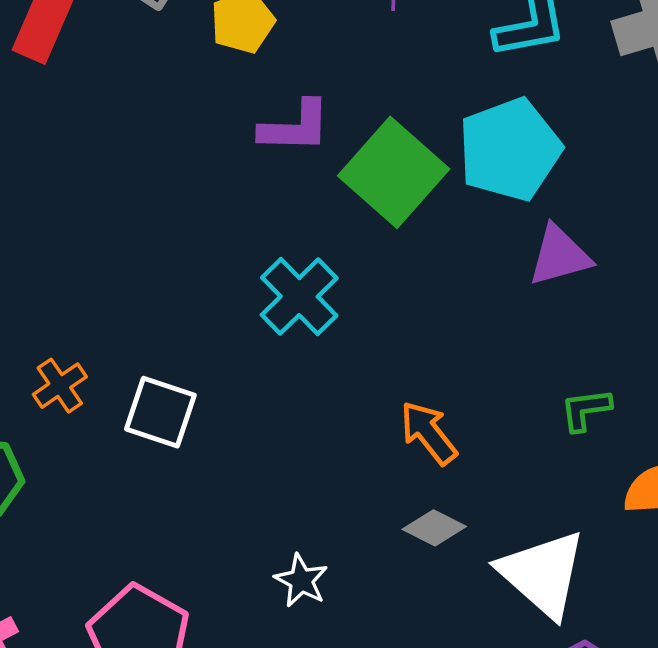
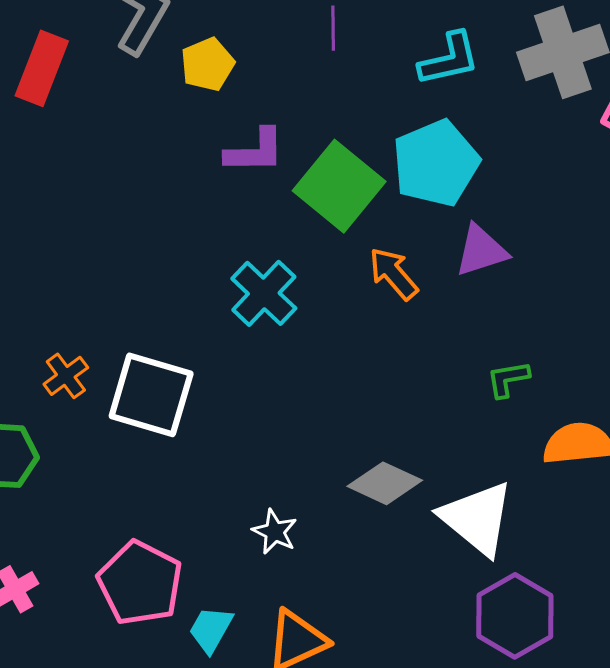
white square: (160, 412) -> (151, 395), size x1.4
orange arrow: (428, 433) -> (393, 274), moved
gray diamond: (434, 528) -> (385, 483), size x1.4

